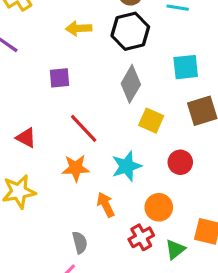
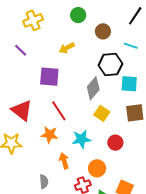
yellow arrow: (79, 28) -> (67, 48), turned -35
black hexagon: (130, 31) -> (110, 65), moved
purple square: (60, 78) -> (49, 77), size x1.5
red triangle: (26, 138) -> (22, 110), size x1.6

